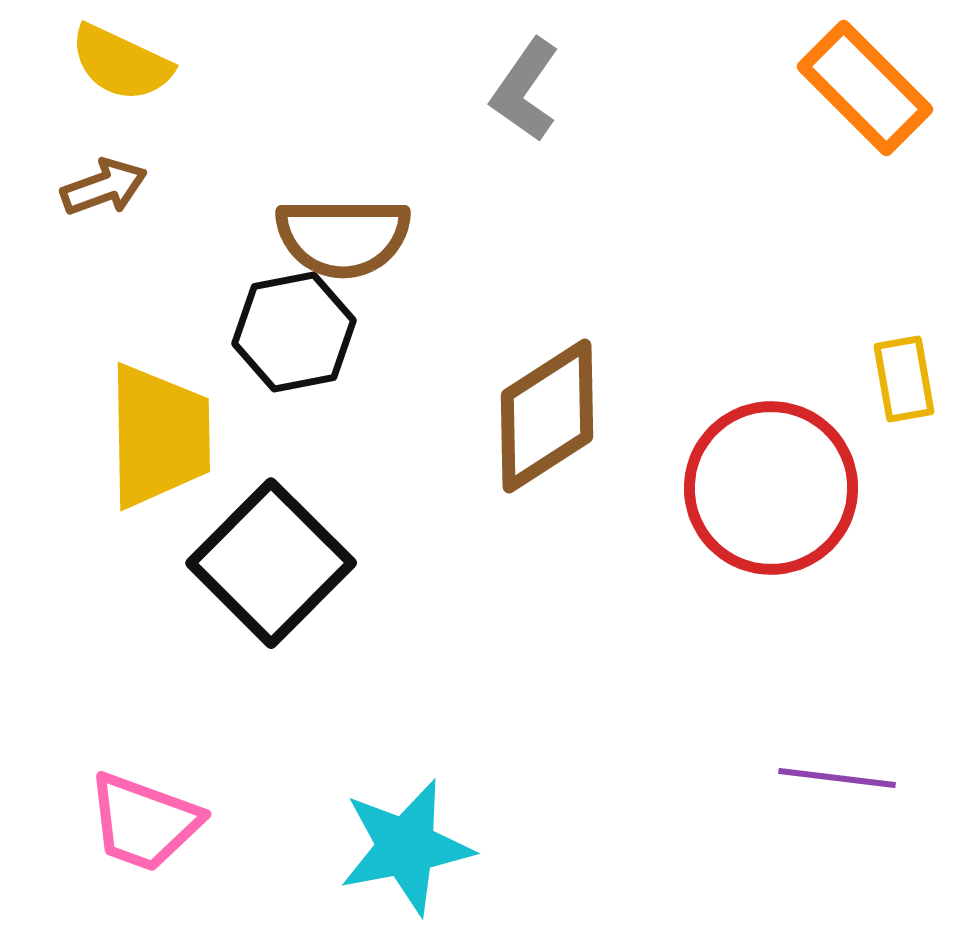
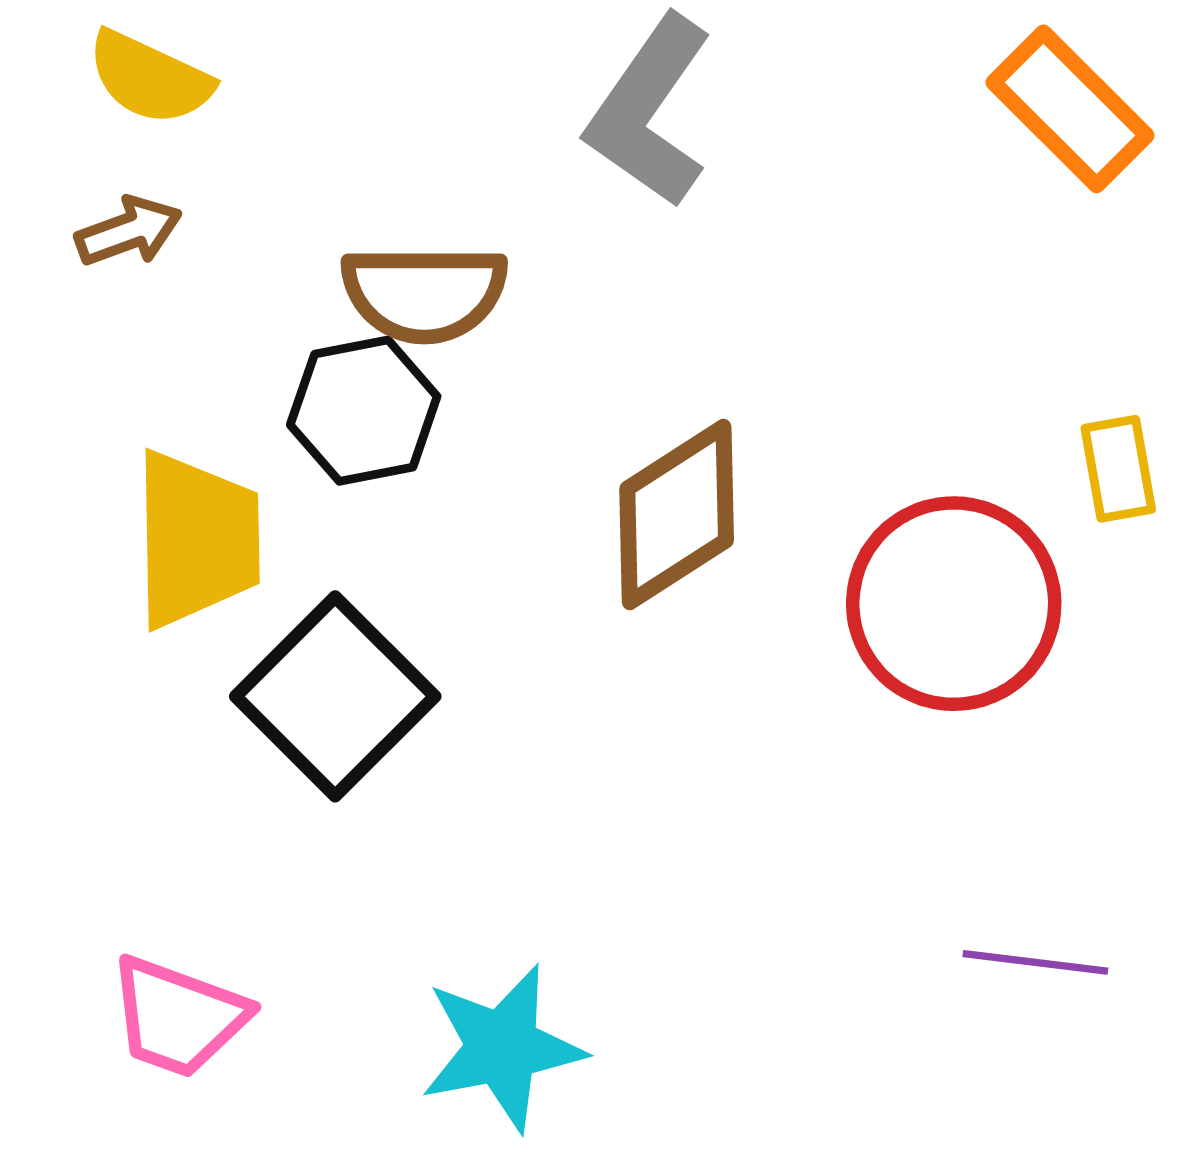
gray L-shape: (525, 90) -> (649, 111), size x1.5

